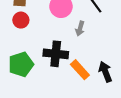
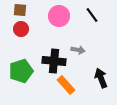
gray arrow: (80, 29) -> (78, 50), moved, turned -96
orange rectangle: (80, 70) -> (66, 85), moved

